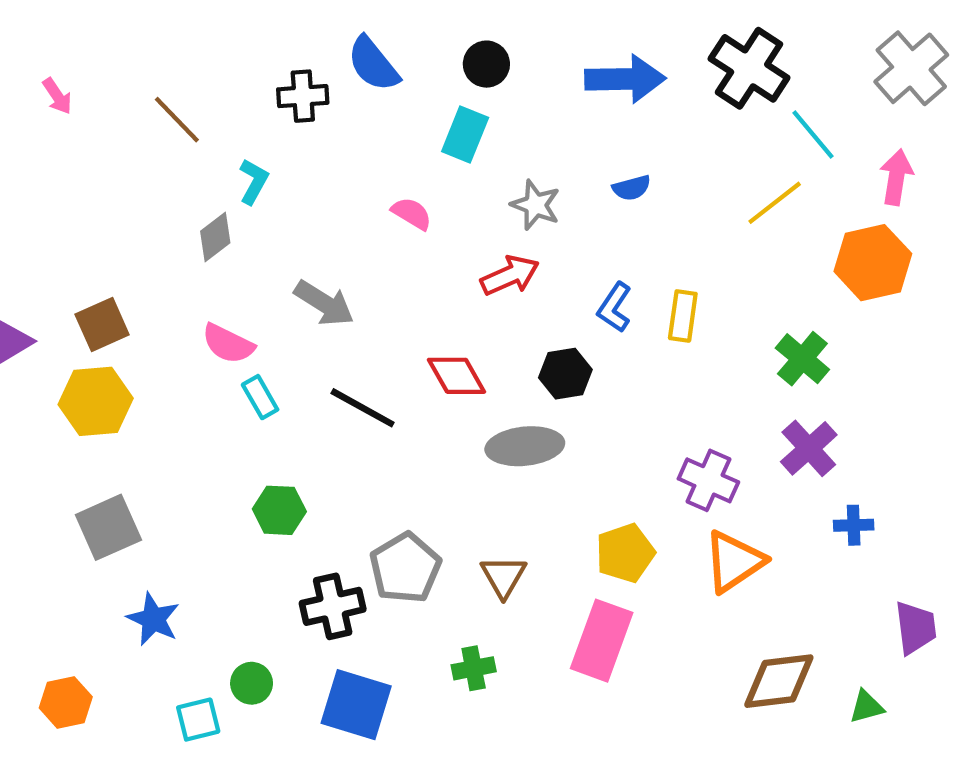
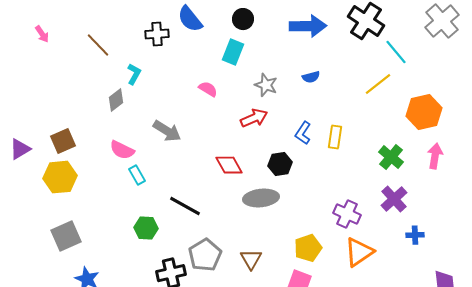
pink arrow: (896, 177) -> (435, 156), moved
black line: (363, 408) -> (185, 206), moved

